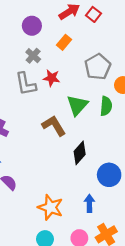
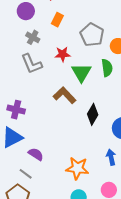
red star: (52, 78) -> (63, 54), moved

